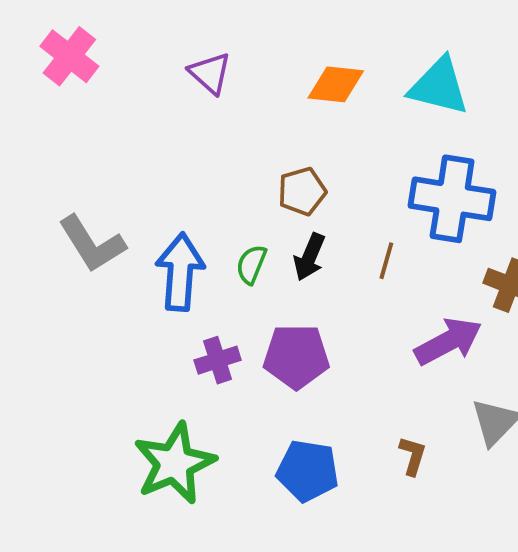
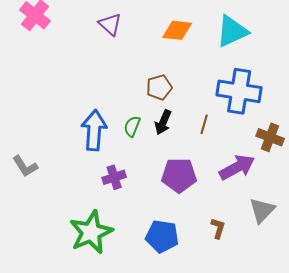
cyan triangle: (439, 86) -> (232, 31), turned -39
gray L-shape: (92, 244) -> (25, 166), moved, size x0.7
purple pentagon: (296, 356) -> (179, 175), moved

